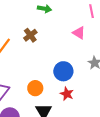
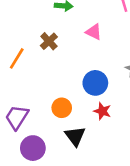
pink triangle: (79, 33) -> (94, 32), moved

